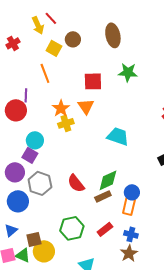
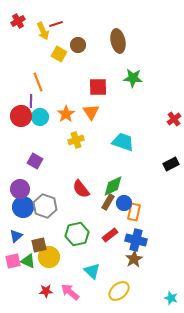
red line: (51, 18) -> (56, 24), turned -64
red cross: (13, 43) -> (18, 21), moved
orange line: (45, 73) -> (38, 82), moved
yellow cross: (66, 123) -> (76, 140), moved
cyan circle: (35, 140) -> (40, 117), moved
purple circle: (15, 172) -> (20, 189), moved
gray hexagon: (40, 183) -> (45, 206), moved
blue circle: (132, 192) -> (124, 203), moved
brown rectangle: (103, 196) -> (108, 202), turned -35
blue cross: (131, 234) -> (136, 240), size x1.5

